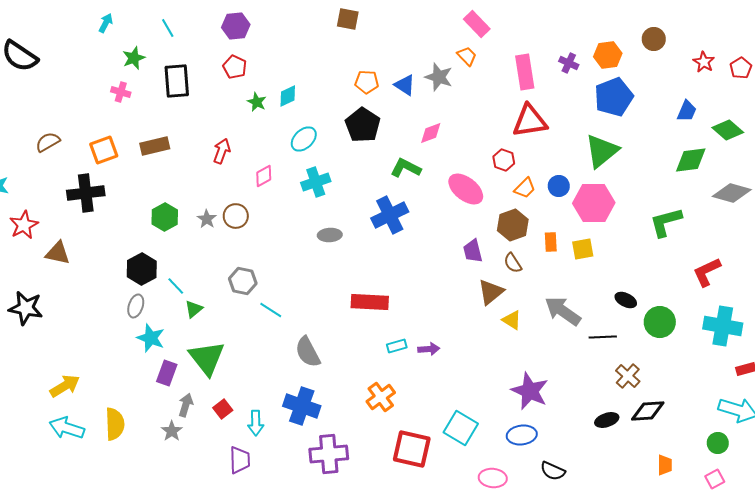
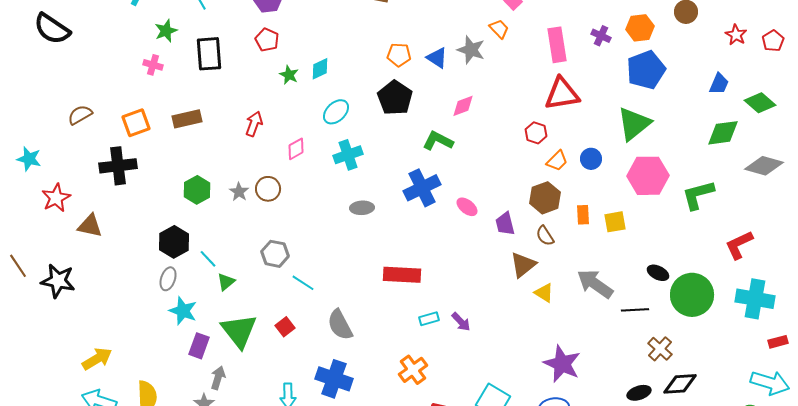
pink ellipse: (466, 189) -> (467, 207), moved, size x0.6
pink hexagon: (594, 203) -> (648, 176), moved
green circle: (660, 322) -> (692, 295), size x1.4
purple arrow: (429, 349) -> (461, 322), turned 50
red square: (223, 409) -> (285, 327), moved

